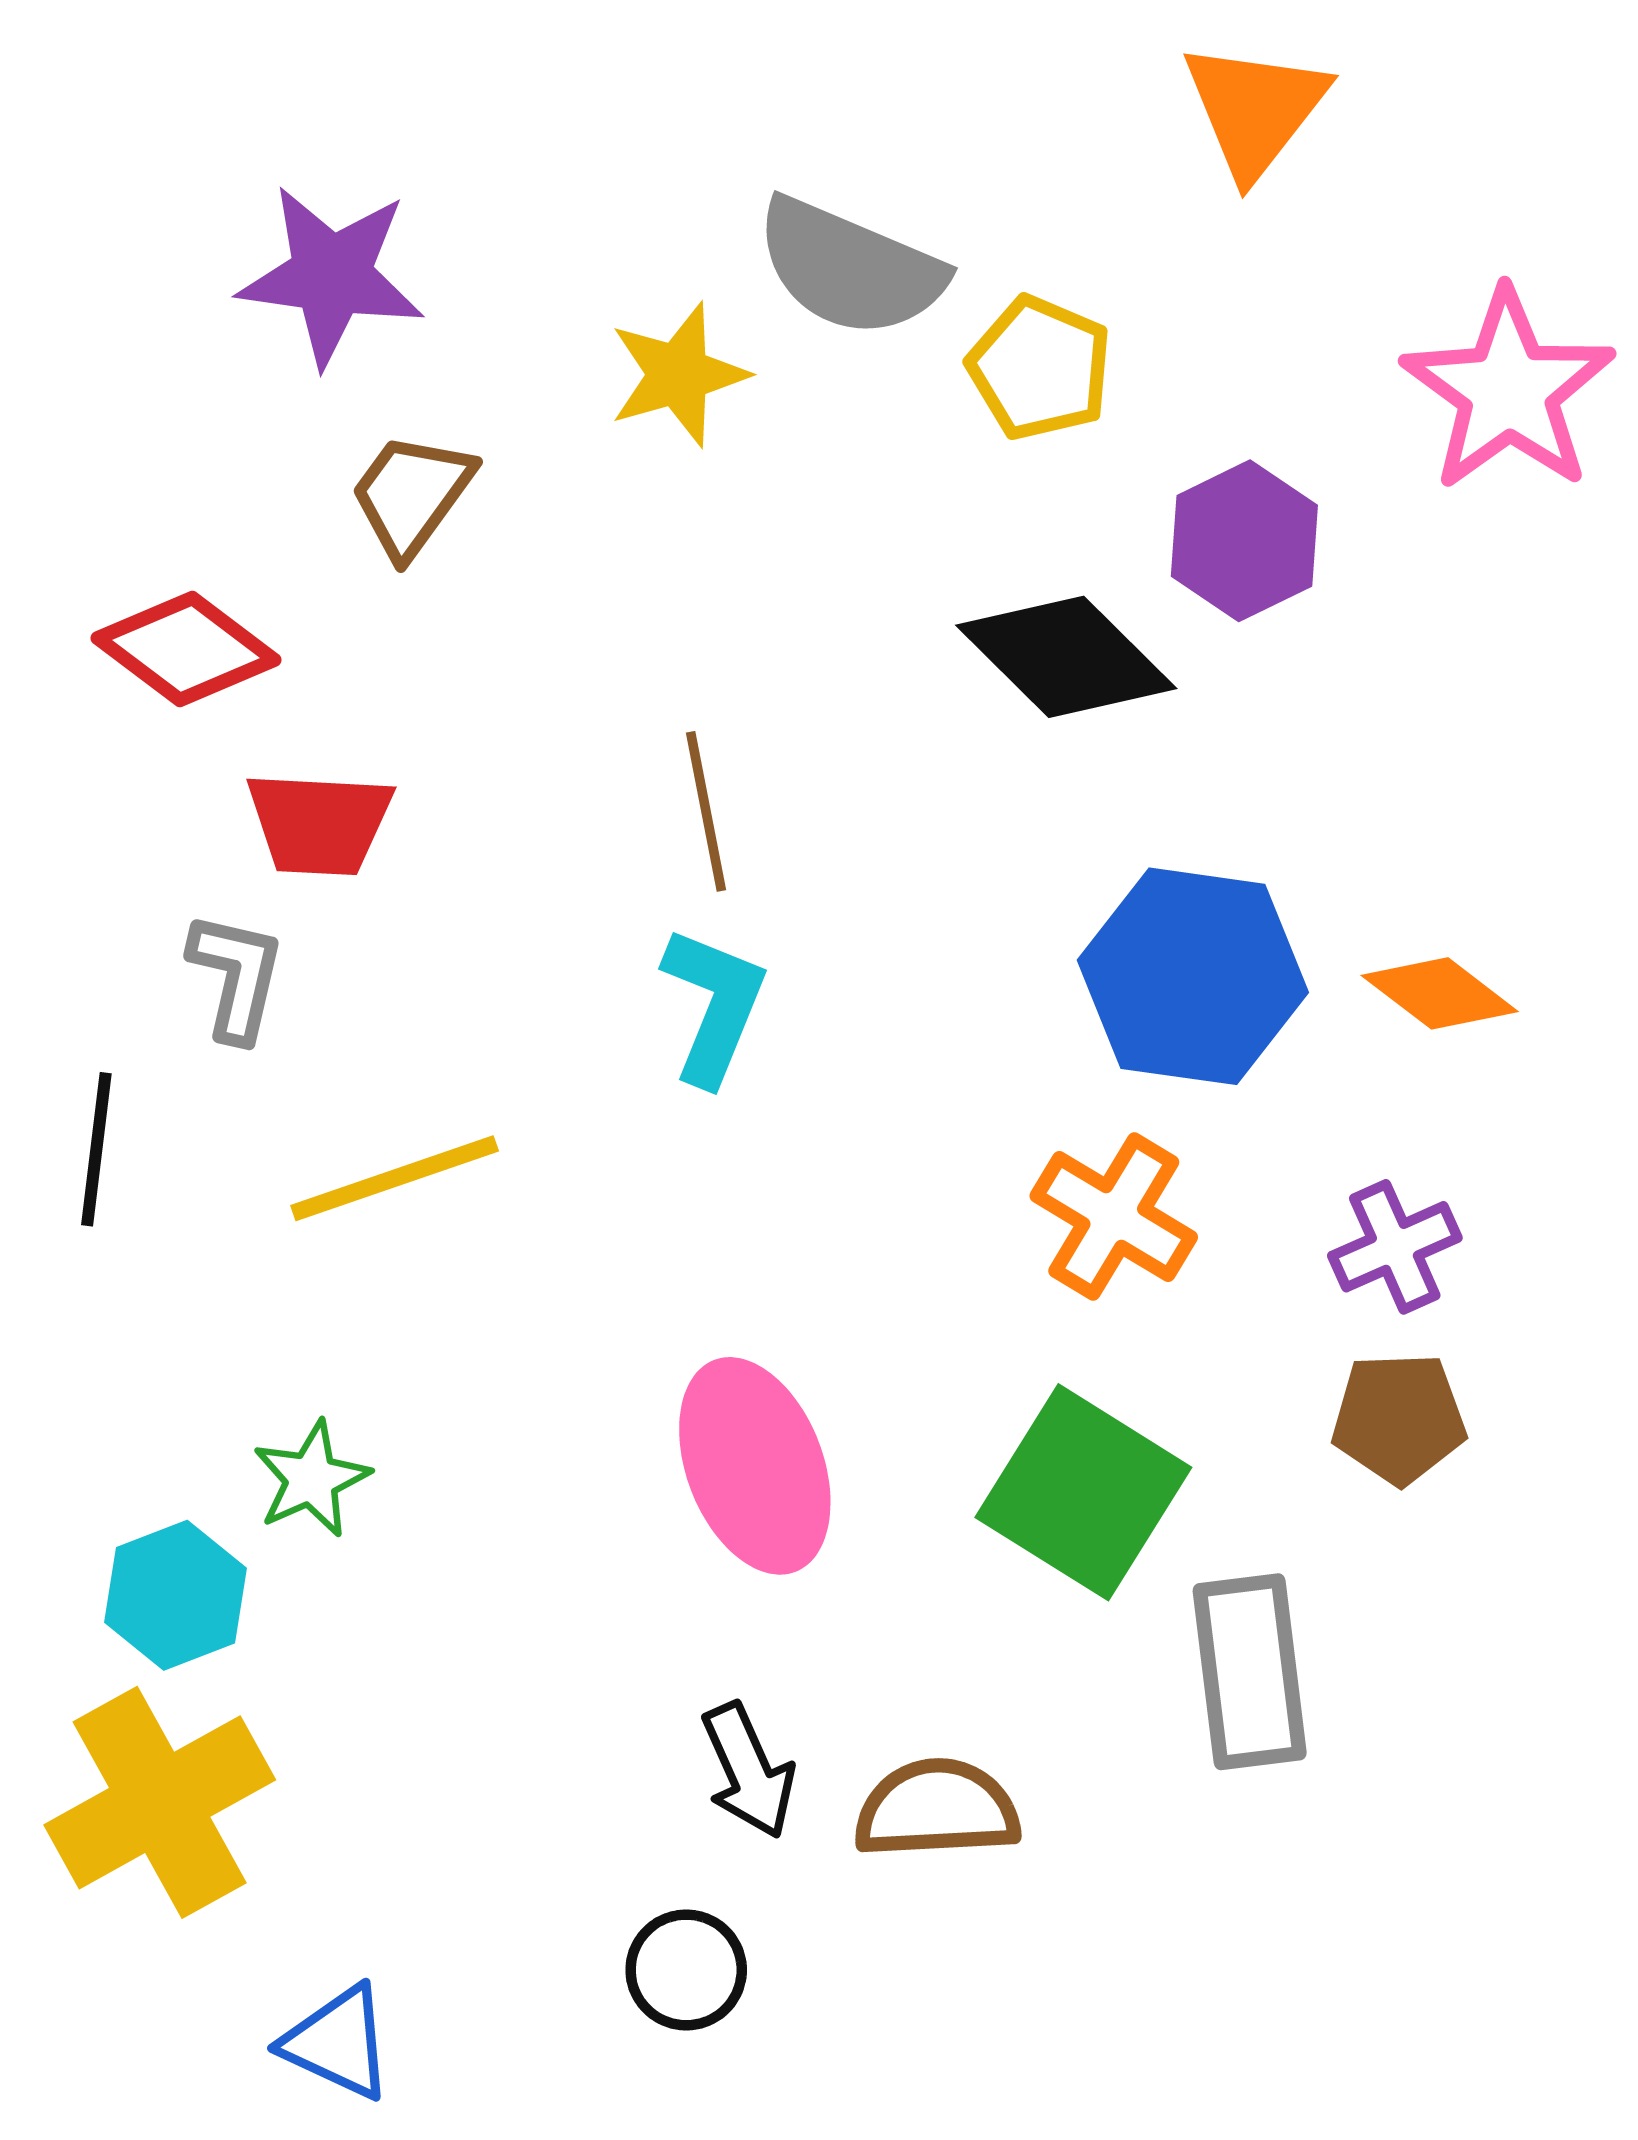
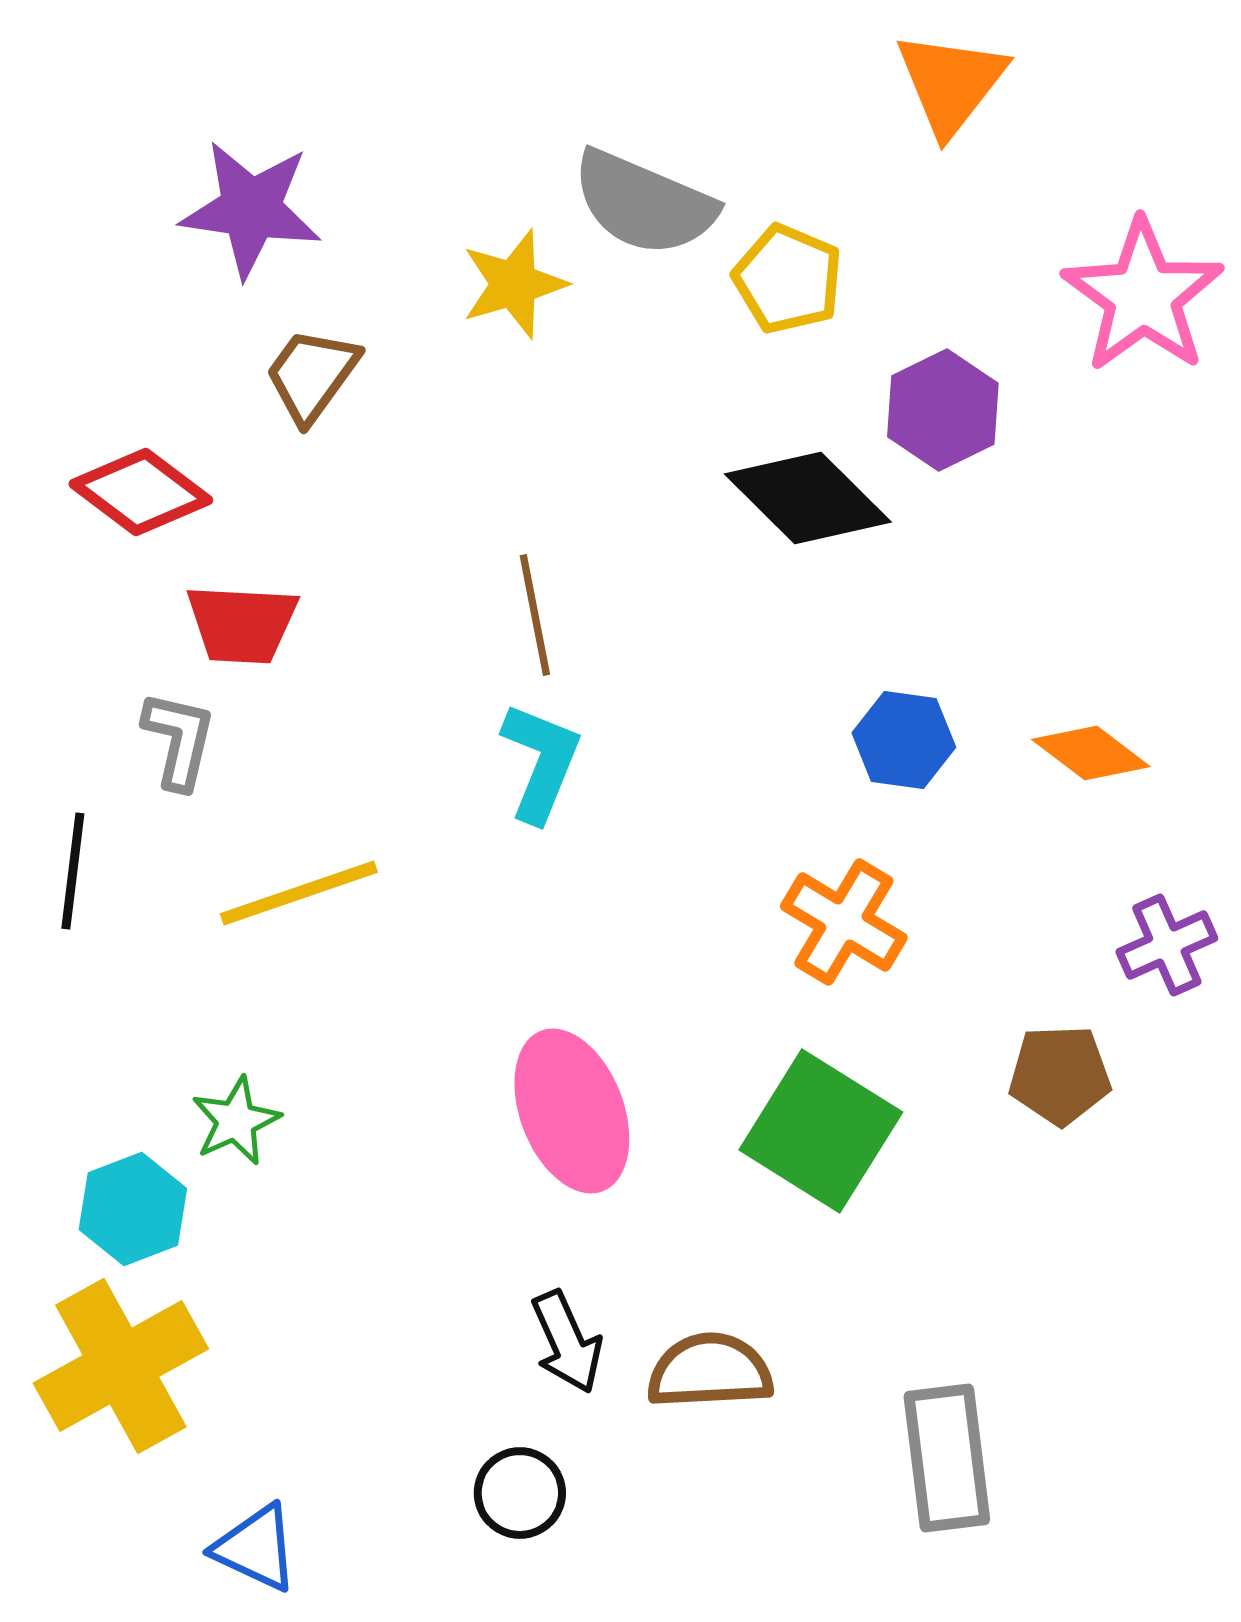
blue hexagon: (1193, 976) -> (904, 740), size x0.6
purple cross: (1395, 1247) -> (1167, 945), moved
gray rectangle: (1250, 1672) -> (947, 1458), moved

